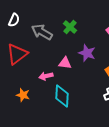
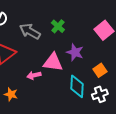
pink triangle: (65, 63) -> (53, 62), size x1.5
cyan diamond: (62, 96) -> (77, 86), moved

